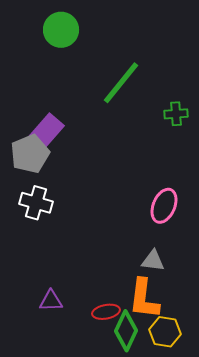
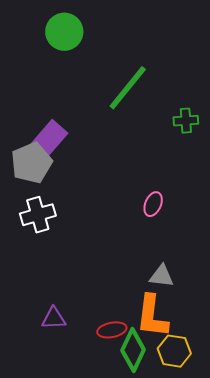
white cross: (36, 203) -> (38, 215), turned -32
pink ellipse: (164, 206) -> (153, 204), moved, size x0.7

